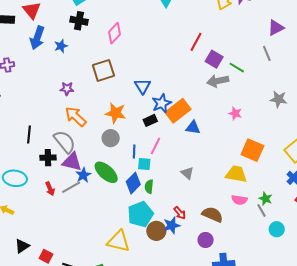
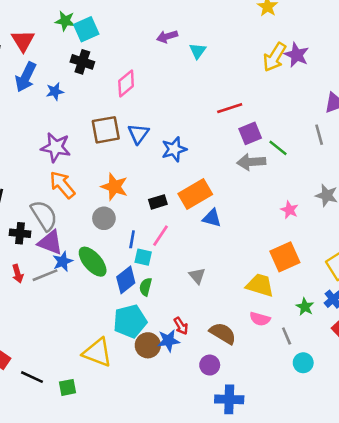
red line: (196, 42) -> (230, 108), turned 36
purple square: (214, 59) -> (250, 133), turned 30
blue triangle: (143, 86) -> (138, 134), moved
purple star: (67, 89) -> (56, 147), size x1.6
blue star: (162, 103) -> (174, 149), moved
pink star: (235, 113) -> (290, 210), moved
orange square: (252, 150) -> (285, 257), turned 35
green star: (266, 199) -> (305, 307), moved

